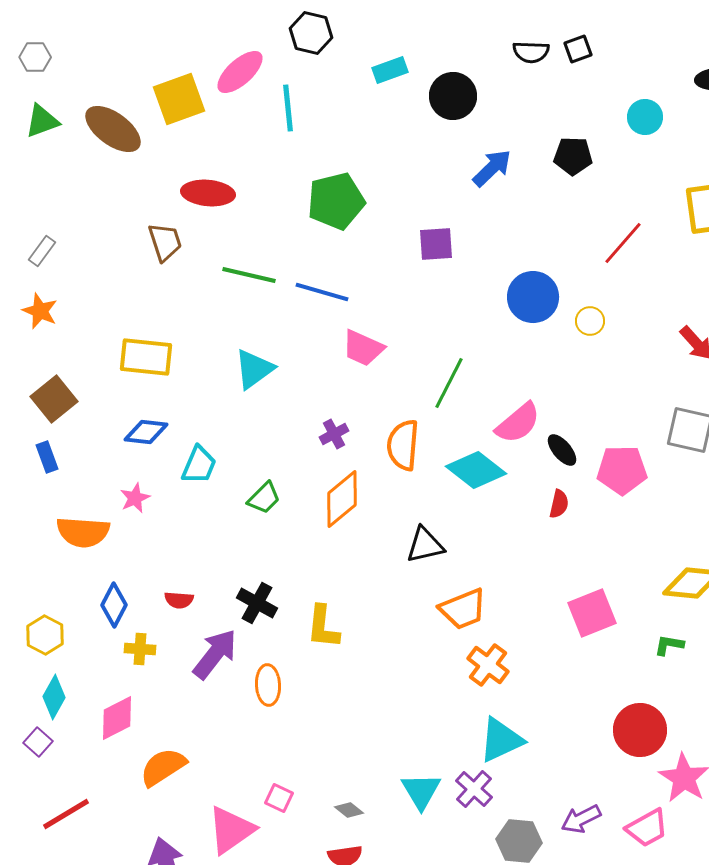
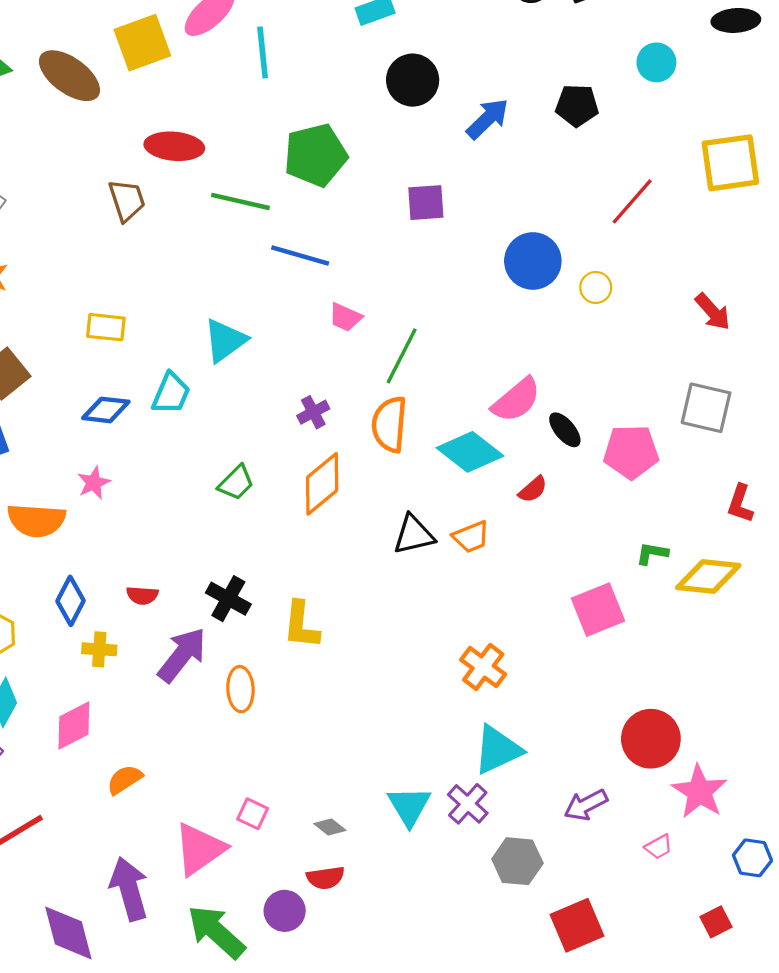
black circle: (453, 96) -> (413, 80), moved
green line: (249, 275) -> (240, 201), moved
pink trapezoid: (363, 348) -> (345, 317), size x0.7
yellow rectangle: (146, 357) -> (106, 327), size x0.7
green line: (449, 383) -> (402, 356), moved
cyan trapezoid: (199, 465) -> (171, 393), moved
red semicircle: (559, 504) -> (533, 489), moved, turned 36
orange trapezoid: (463, 609) -> (471, 537), moved, size x0.7
green L-shape: (669, 645) -> (652, 553), moved
orange semicircle: (163, 767) -> (125, 780), size x0.7
purple arrow: (581, 819) -> (586, 805), moved
pink trapezoid: (647, 828) -> (659, 847), size x0.6

